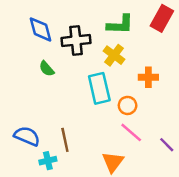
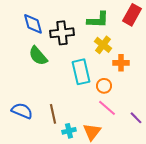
yellow cross: (114, 55) -> (103, 45), moved
green semicircle: (47, 69) -> (38, 56), size x1.5
cyan cross: (48, 161) -> (69, 131), moved

